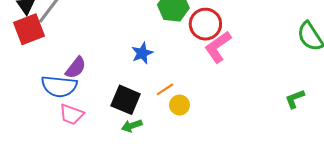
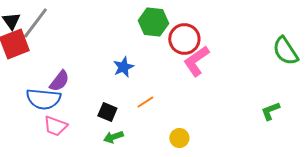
black square: (126, 100) -> (107, 112), size x0.7
yellow circle: (180, 105) -> (179, 138), moved

